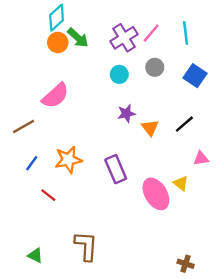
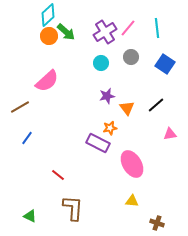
orange star: (68, 160) -> (110, 128), moved, size x0.6
purple rectangle: (116, 169) -> (98, 143), turned -40
yellow triangle: (181, 183) -> (132, 201), moved, turned -32
red line: (48, 195) -> (58, 175), moved

